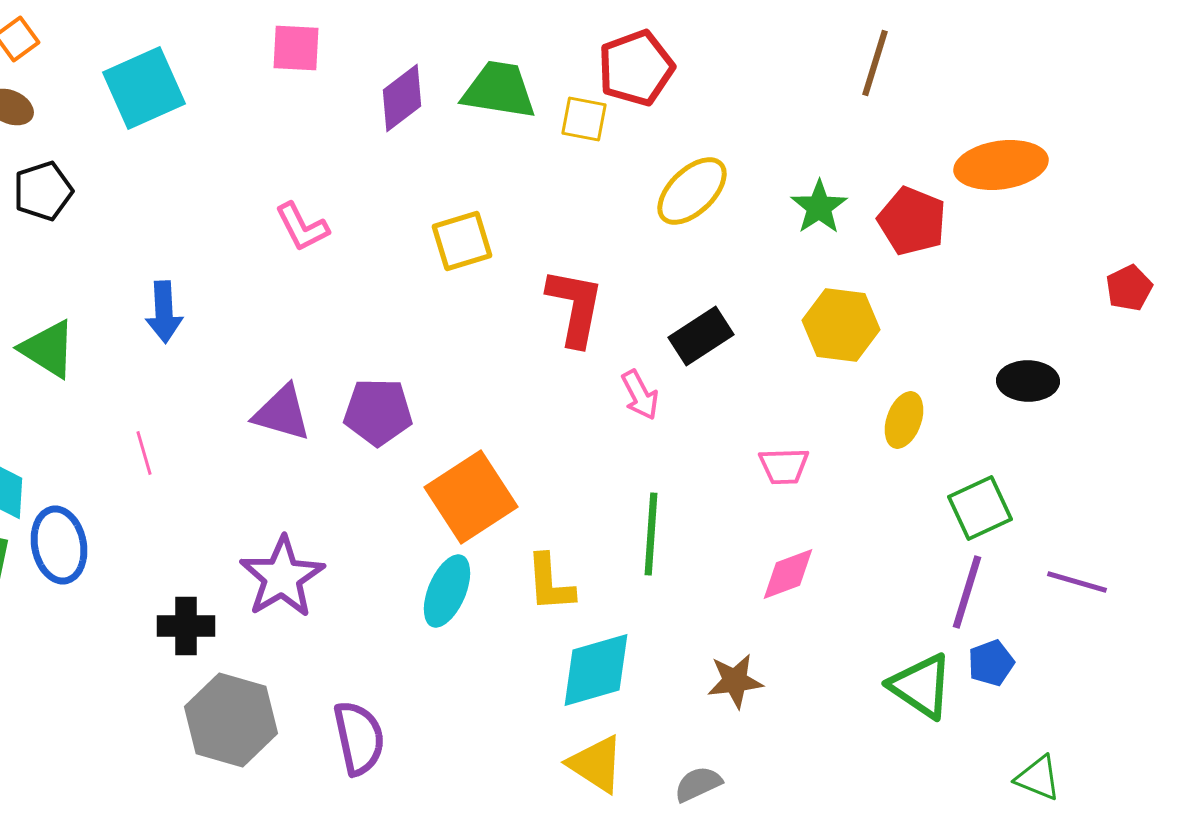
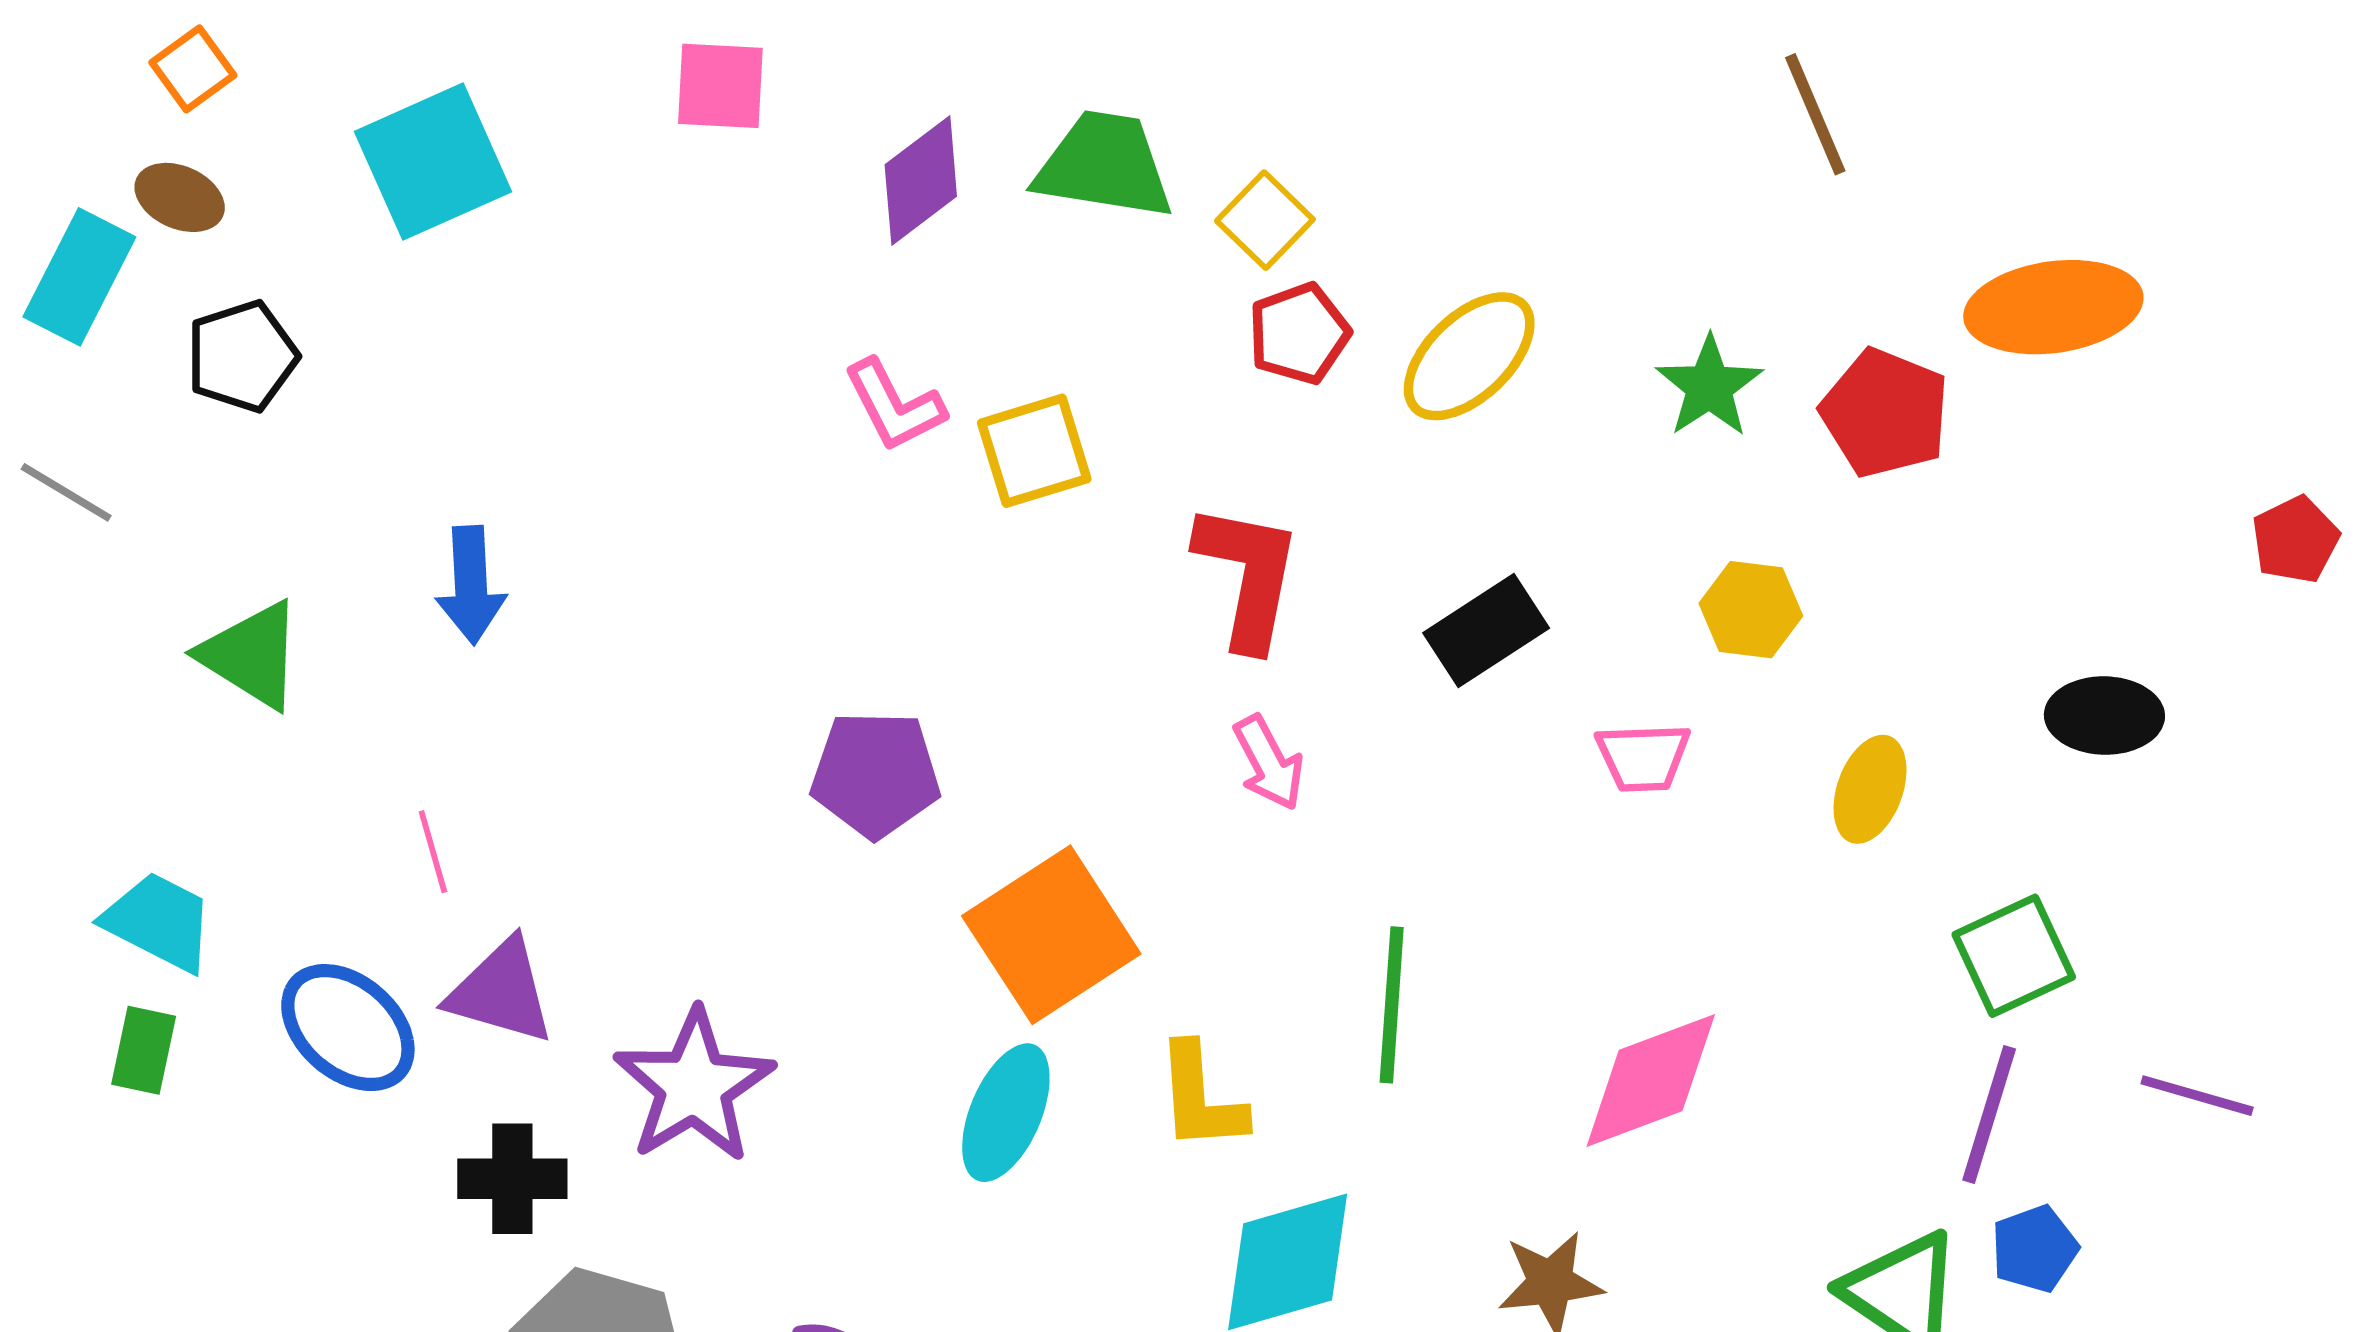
brown line: (875, 63) -> (1815, 114), turned -40
red pentagon: (636, 68) -> (1299, 334), moved, size x0.7
yellow square: (584, 119) -> (1265, 220), turned 33
pink L-shape: (302, 227) -> (894, 405), moved
yellow hexagon: (841, 325) -> (1751, 610), size x0.7
pink arrow: (640, 395) -> (1269, 763), moved
purple triangle: (282, 413) -> (501, 992), moved
pink trapezoid: (784, 466) -> (1643, 757), moved
blue ellipse: (59, 545) -> (348, 1028), moved, turned -38
pink diamond: (788, 574) -> (1651, 1080), size x1.4

